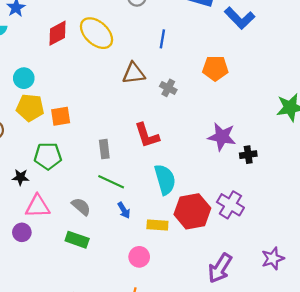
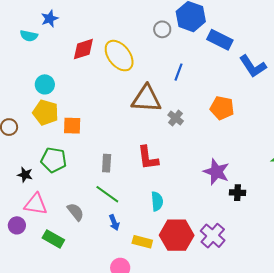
brown triangle: (134, 73) -> (146, 99), size x1.4
cyan semicircle: (165, 179) -> (157, 201), size x0.7
green rectangle: (77, 240) -> (53, 239), moved

